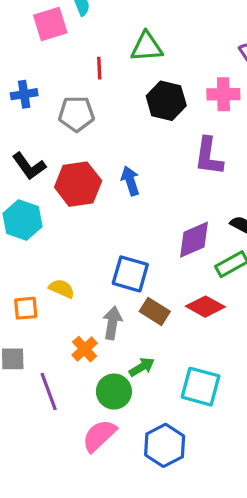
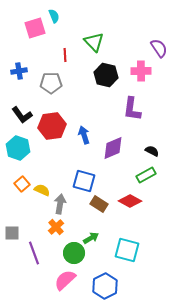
green triangle: (147, 47) -> (94, 42), turned 50
blue arrow: (130, 181) -> (84, 135), moved
purple diamond: (194, 240) -> (113, 148), moved
orange square: (26, 308) -> (22, 184), moved, turned -35
gray arrow: (112, 323) -> (60, 204), moved

